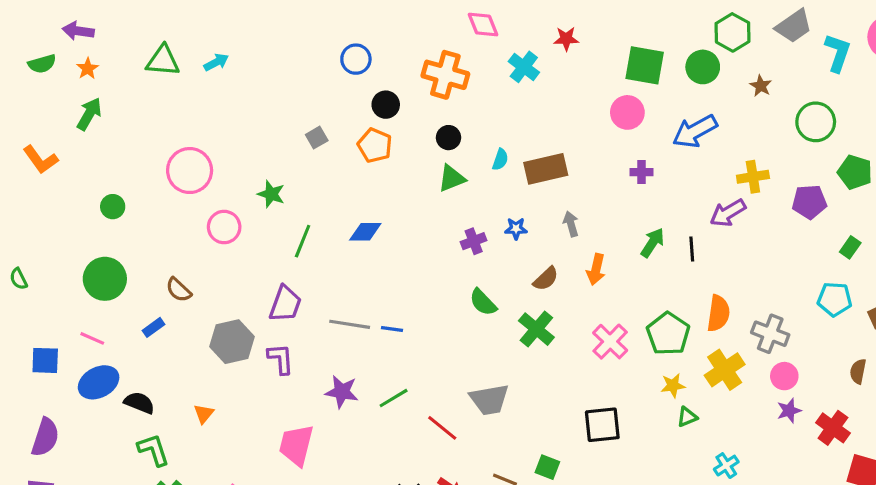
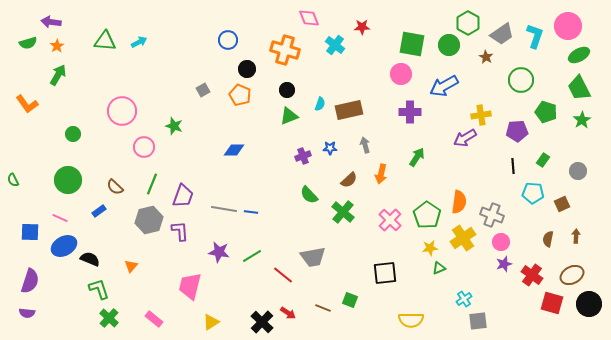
gray trapezoid: (794, 26) -> (502, 34), moved
purple cross: (642, 172) -> (410, 112), size x1.5
green line: (303, 241) -> (152, 184), moved
black line: (692, 249) -> (513, 166), moved

